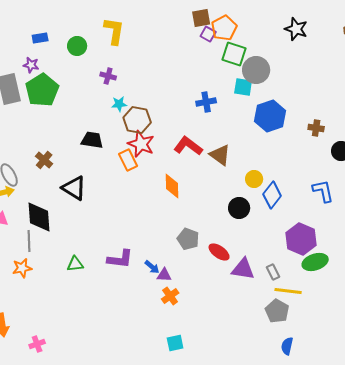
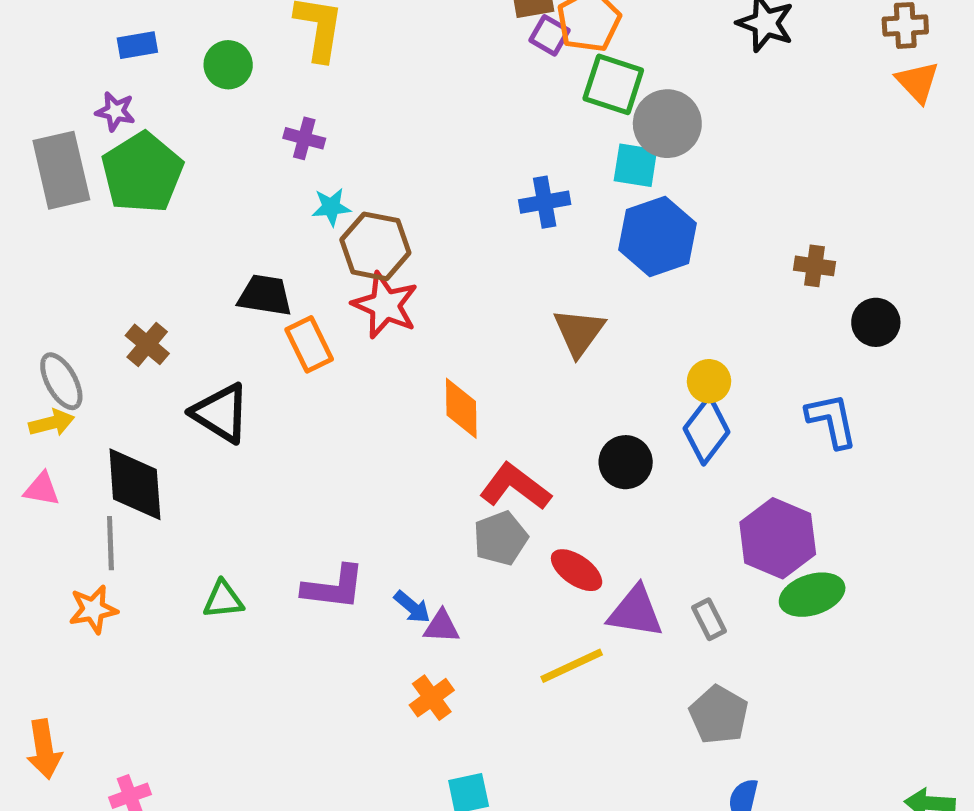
blue hexagon: (270, 116) -> (657, 236), moved
red L-shape: (188, 146) -> (515, 487), moved
brown triangle: (220, 155) -> (579, 332), turned 30
orange rectangle: (128, 160) -> (309, 344), moved
yellow circle: (254, 179) -> (709, 381), moved
gray pentagon: (188, 239) -> (500, 538), turned 30
yellow line: (288, 291) -> (572, 666), moved, turned -32
orange cross: (170, 296) -> (432, 698), moved

